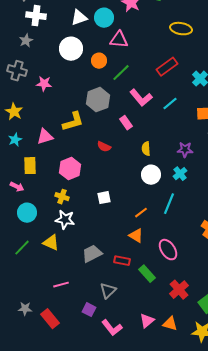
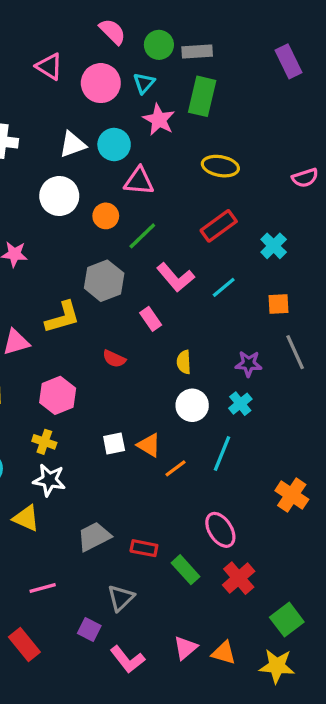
yellow ellipse: (181, 29) -> (220, 166), moved
orange triangle: (136, 236) -> (149, 445), moved
red cross: (179, 290) -> (239, 578), moved

